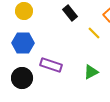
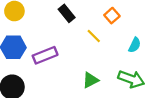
purple rectangle: (51, 65) -> (45, 55), moved, turned -40

